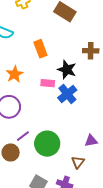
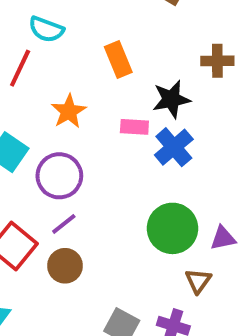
black star: (67, 70) -> (171, 99), turned -30
purple line: (23, 136) -> (64, 224), moved
green circle: (47, 144) -> (172, 228), moved

